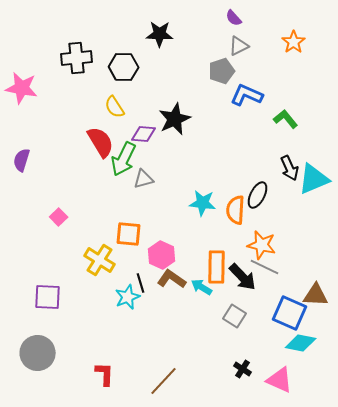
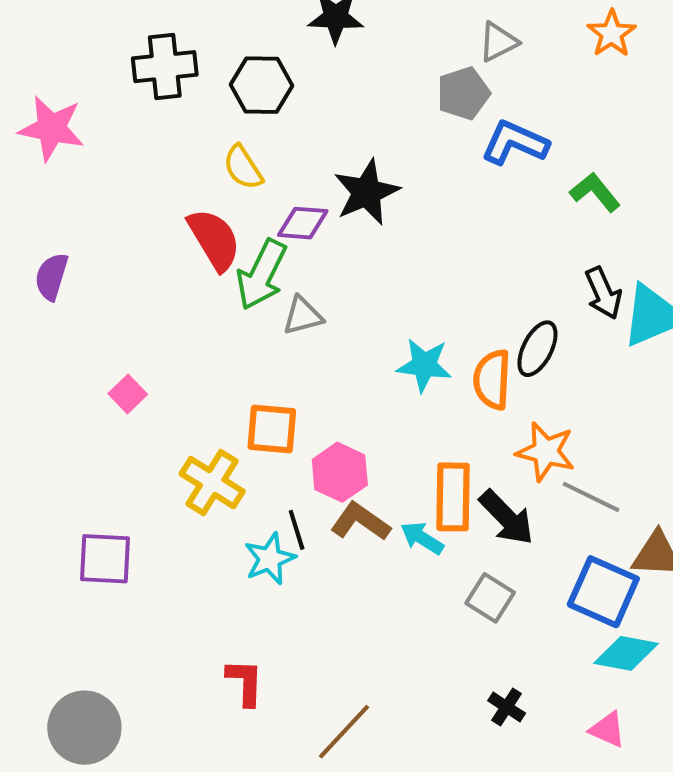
gray line: (265, 267) -> (591, 497), moved
gray circle: (38, 353) -> (84, 728), moved
red L-shape: (105, 374) -> (245, 682), moved
pink triangle: (280, 380) -> (607, 730), moved, size x0.7

